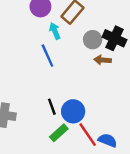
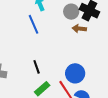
blue circle: (73, 111) -> (75, 73), moved

